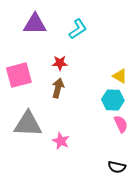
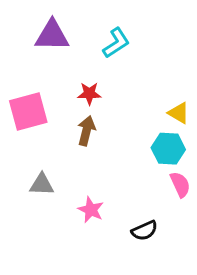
gray triangle: (28, 124) -> (42, 184), size x0.6
black semicircle: (117, 167) -> (144, 231), moved, turned -36

